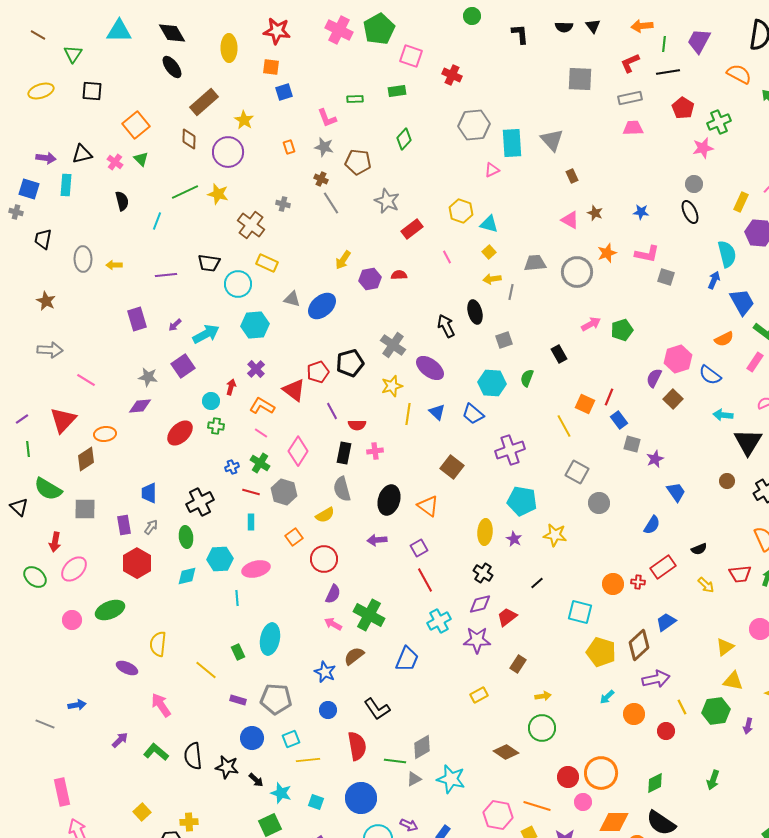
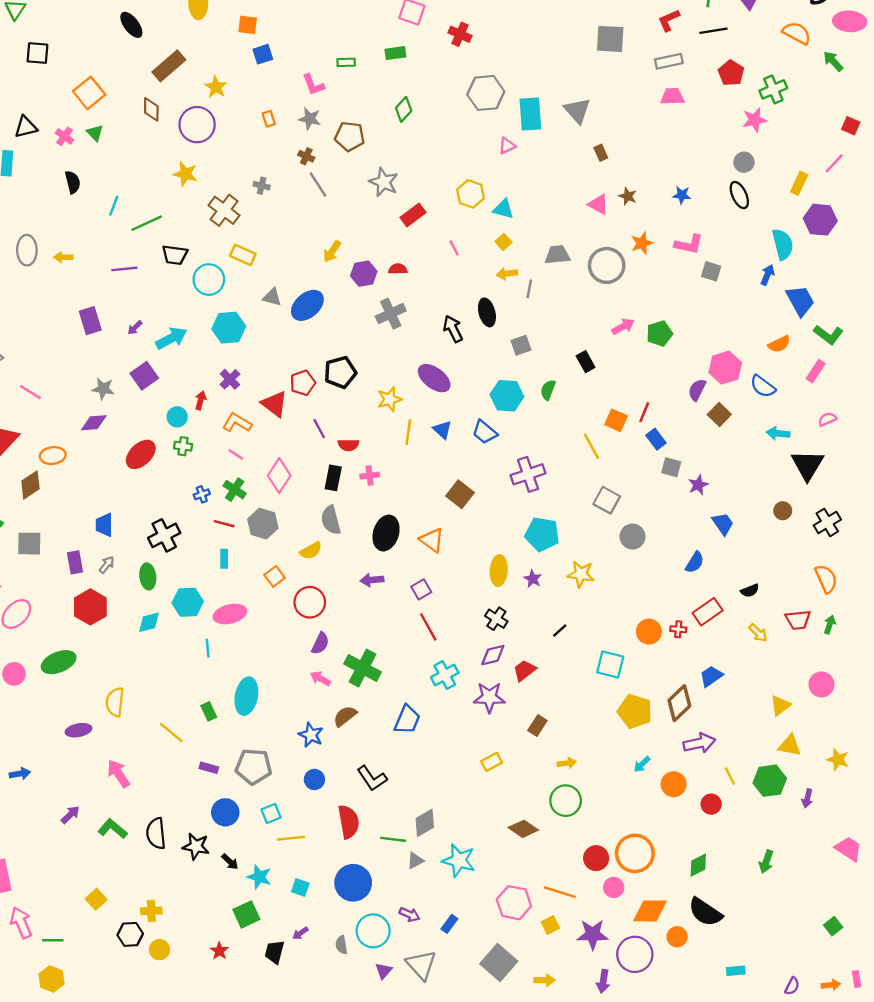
green line: (185, 192) -> (147, 223), moved
gray cross: (393, 345) -> (391, 314), moved, turned 30
purple ellipse: (127, 668) -> (79, 730), turned -35

